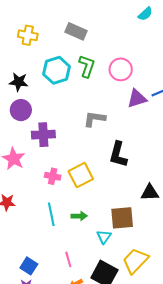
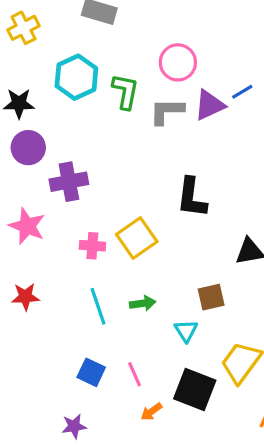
yellow cross: (28, 35) -> (24, 28), turned -30
green L-shape: (87, 66) -> (125, 92), moved
gray L-shape: (94, 119) -> (167, 111), moved
brown square: (122, 218) -> (211, 297), size x0.7
blue square: (29, 266) -> (91, 372), moved

